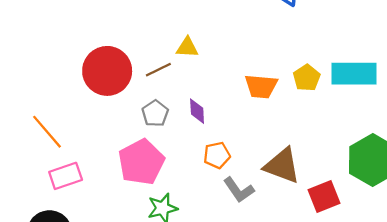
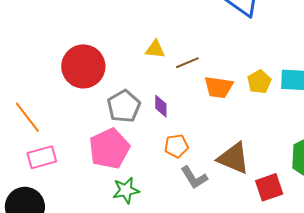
brown line: (158, 70) -> (187, 63), moved
gray pentagon: (155, 113) -> (124, 106), size x1.4

